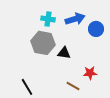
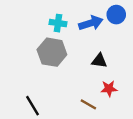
blue circle: (96, 29) -> (116, 15), moved
black triangle: (64, 53) -> (99, 61), moved

